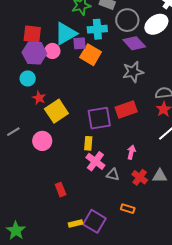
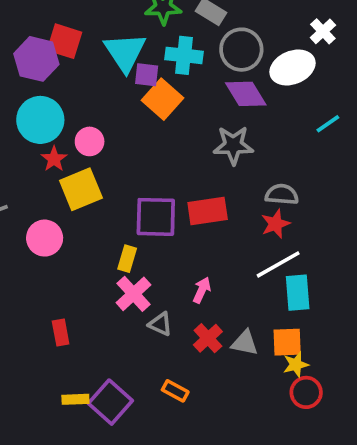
cyan triangle: (66, 34) -> (125, 52), turned -45
pink circle: (52, 51) -> (90, 141), moved
purple hexagon: (34, 53) -> (36, 59), moved
cyan circle: (28, 78) -> (40, 120), size x1.6

